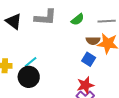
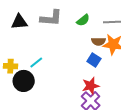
black triangle: (14, 21) -> (19, 22), turned -42
black circle: (29, 77) -> (24, 81), moved

